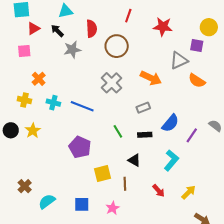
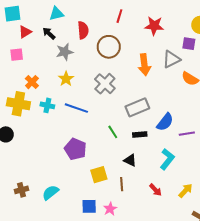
orange arrow: (151, 78) -> (144, 65), moved, turned 60
yellow cross: (24, 100) -> (18, 104), size x1.6
gray rectangle: (143, 108) -> (137, 107), size x1.6
yellow star: (33, 131) -> (66, 79), moved
purple line: (192, 135) -> (187, 134), turned 49
brown cross: (25, 186) -> (21, 190), turned 32
cyan semicircle: (47, 201) -> (50, 193), moved
blue square: (82, 204) -> (89, 206), moved

